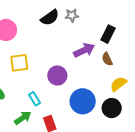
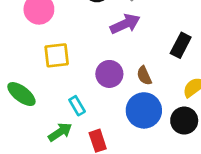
black rectangle: (108, 34) -> (181, 45), moved
purple arrow: (84, 50) -> (125, 24), moved
brown semicircle: (107, 59) -> (144, 76), moved

